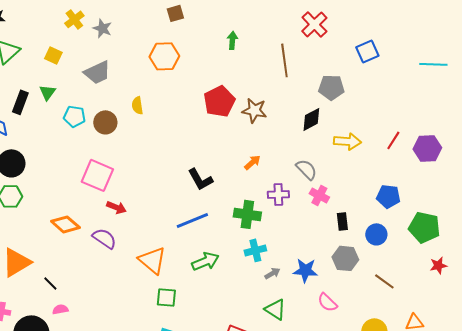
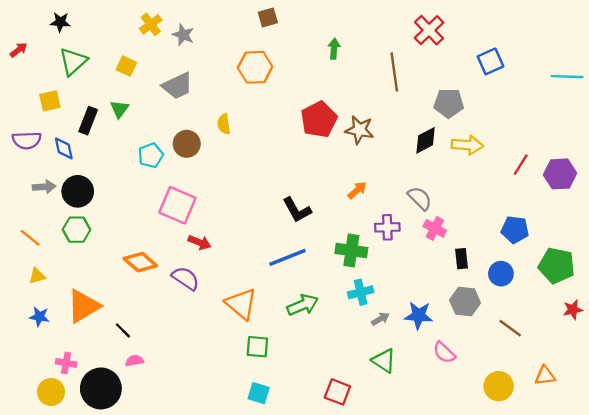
cyan pentagon: (74, 116) -> (151, 155), moved, turned -30
yellow arrow: (347, 141) -> (467, 145), moved

